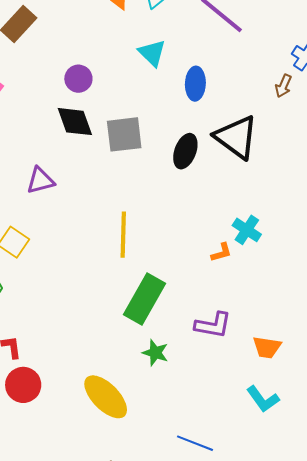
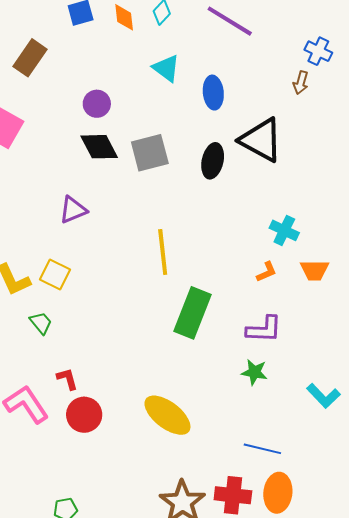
orange L-shape: (221, 252) -> (267, 272), moved
orange trapezoid: (267, 347) -> (315, 270), moved
green star: (155, 353) -> (254, 372), moved

